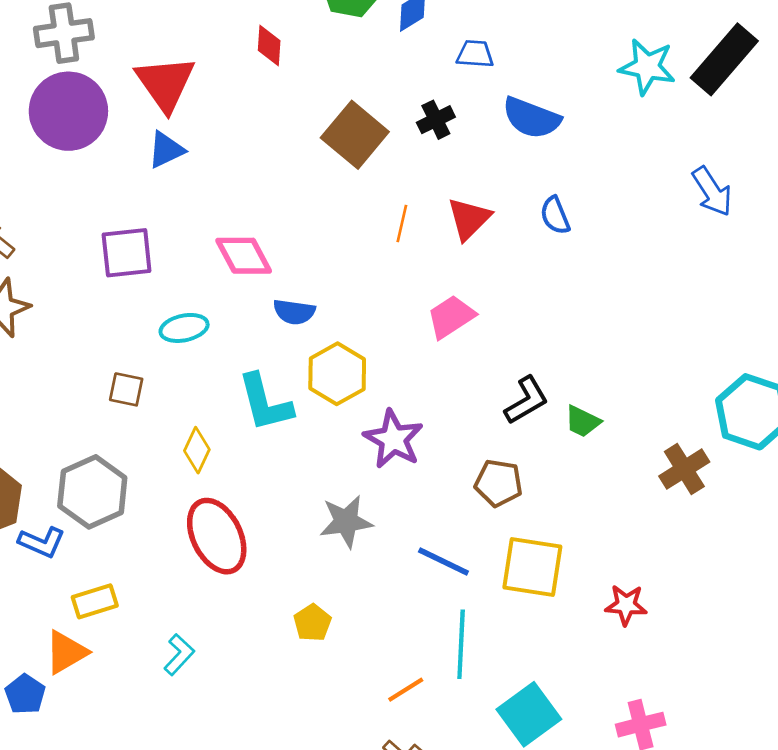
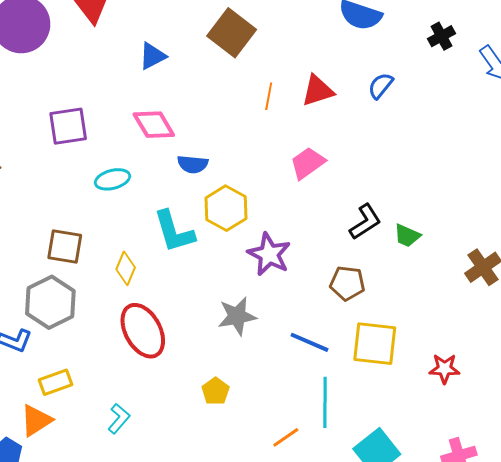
black cross: (436, 120) -> (441, 36), moved
blue triangle: (166, 150) -> (152, 56), moved
blue semicircle: (555, 215) -> (381, 86), turned 64
red triangle: (469, 219) -> (318, 91), turned 30
brown square: (126, 389) -> (65, 246), moved, size x1.4

